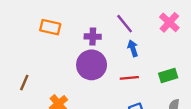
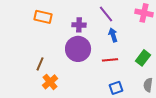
pink cross: (169, 22) -> (144, 13), turned -30
green rectangle: (168, 76) -> (143, 58), turned -35
brown line: (24, 83) -> (40, 64), moved

